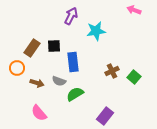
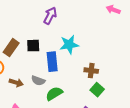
cyan star: (96, 31) -> (69, 45), moved
brown cross: (112, 71) -> (91, 71), turned 32
green square: (134, 77) -> (97, 90), moved

